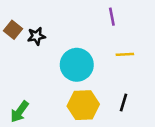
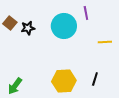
yellow line: (125, 54) -> (105, 42), moved
cyan circle: (77, 65) -> (64, 26), moved

